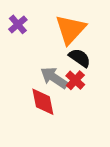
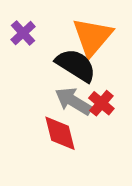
black semicircle: (80, 58) -> (76, 65), moved, size x1.4

